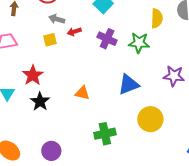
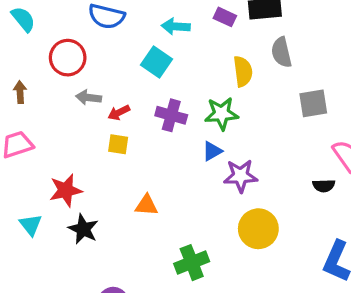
yellow square: (50, 40) -> (118, 144), moved, turned 32
red star: (33, 75) -> (66, 190), turned 30
purple star: (174, 76) -> (241, 176), moved
blue triangle: (129, 84) -> (212, 151), moved, size x0.6

